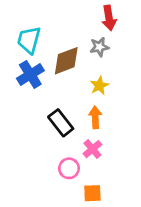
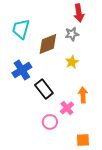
blue cross: (30, 75) -> (22, 70), moved
orange arrow: (95, 117) -> (83, 95), moved
orange square: (92, 193) -> (83, 140), moved

